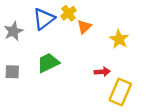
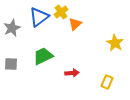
yellow star: (119, 39) -> (115, 43), moved
red arrow: (102, 72) -> (72, 73), moved
yellow rectangle: (120, 92) -> (107, 82), size x0.6

